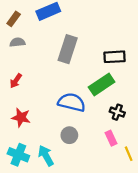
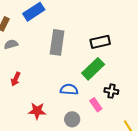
blue semicircle: (72, 102) -> (69, 89), size x0.7
red star: (21, 117) -> (37, 111), moved
pink rectangle: (111, 138) -> (96, 105), moved

